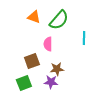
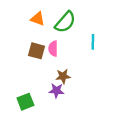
brown square: (32, 61) -> (37, 51), moved, turned 35
green square: (24, 83) -> (25, 102), moved

